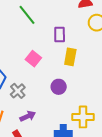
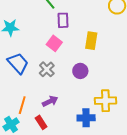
purple rectangle: (60, 35) -> (63, 20), moved
gray cross: (18, 91) -> (47, 69), moved

